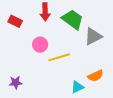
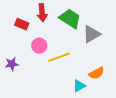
red rectangle: (15, 21) -> (22, 24), moved
purple star: (16, 83) -> (12, 64), moved

